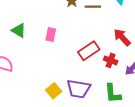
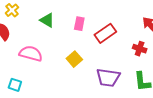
red rectangle: (89, 51) -> (105, 33), moved
yellow square: (54, 91) -> (74, 59), moved

